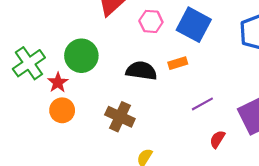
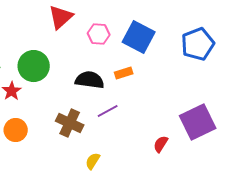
purple line: (202, 104) -> (108, 111), moved
orange circle: (62, 110) -> (16, 130), moved

